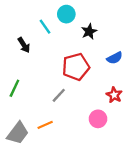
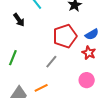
blue semicircle: (115, 58) -> (92, 34), moved
red star: (114, 95) -> (89, 53), moved

